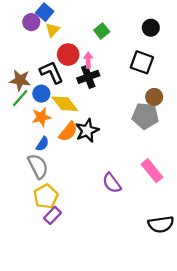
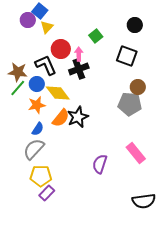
green square: (102, 31) -> (96, 36), moved
gray semicircle: (38, 166) -> (34, 149), turned -110
purple semicircle: (112, 183) -> (100, 164), turned 54
yellow pentagon: (46, 196) -> (41, 176), turned 30

